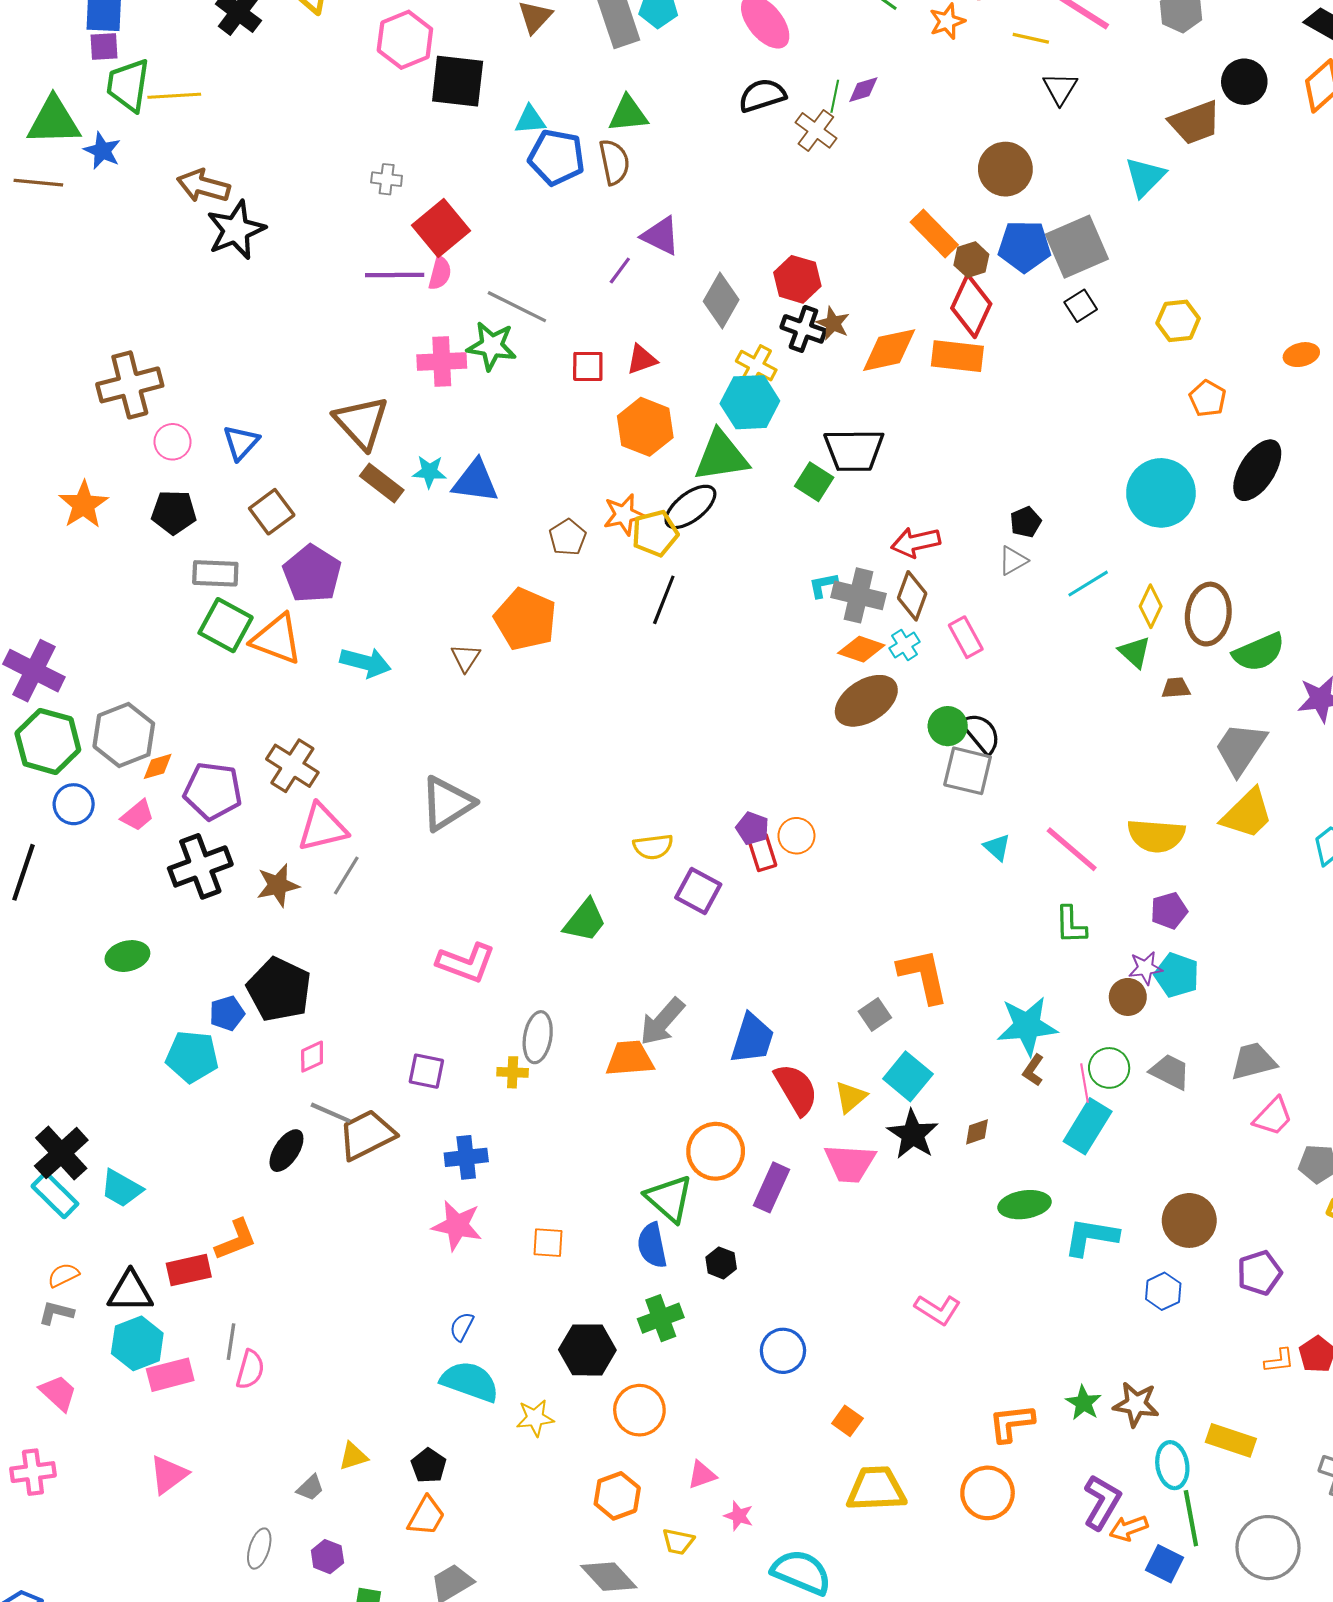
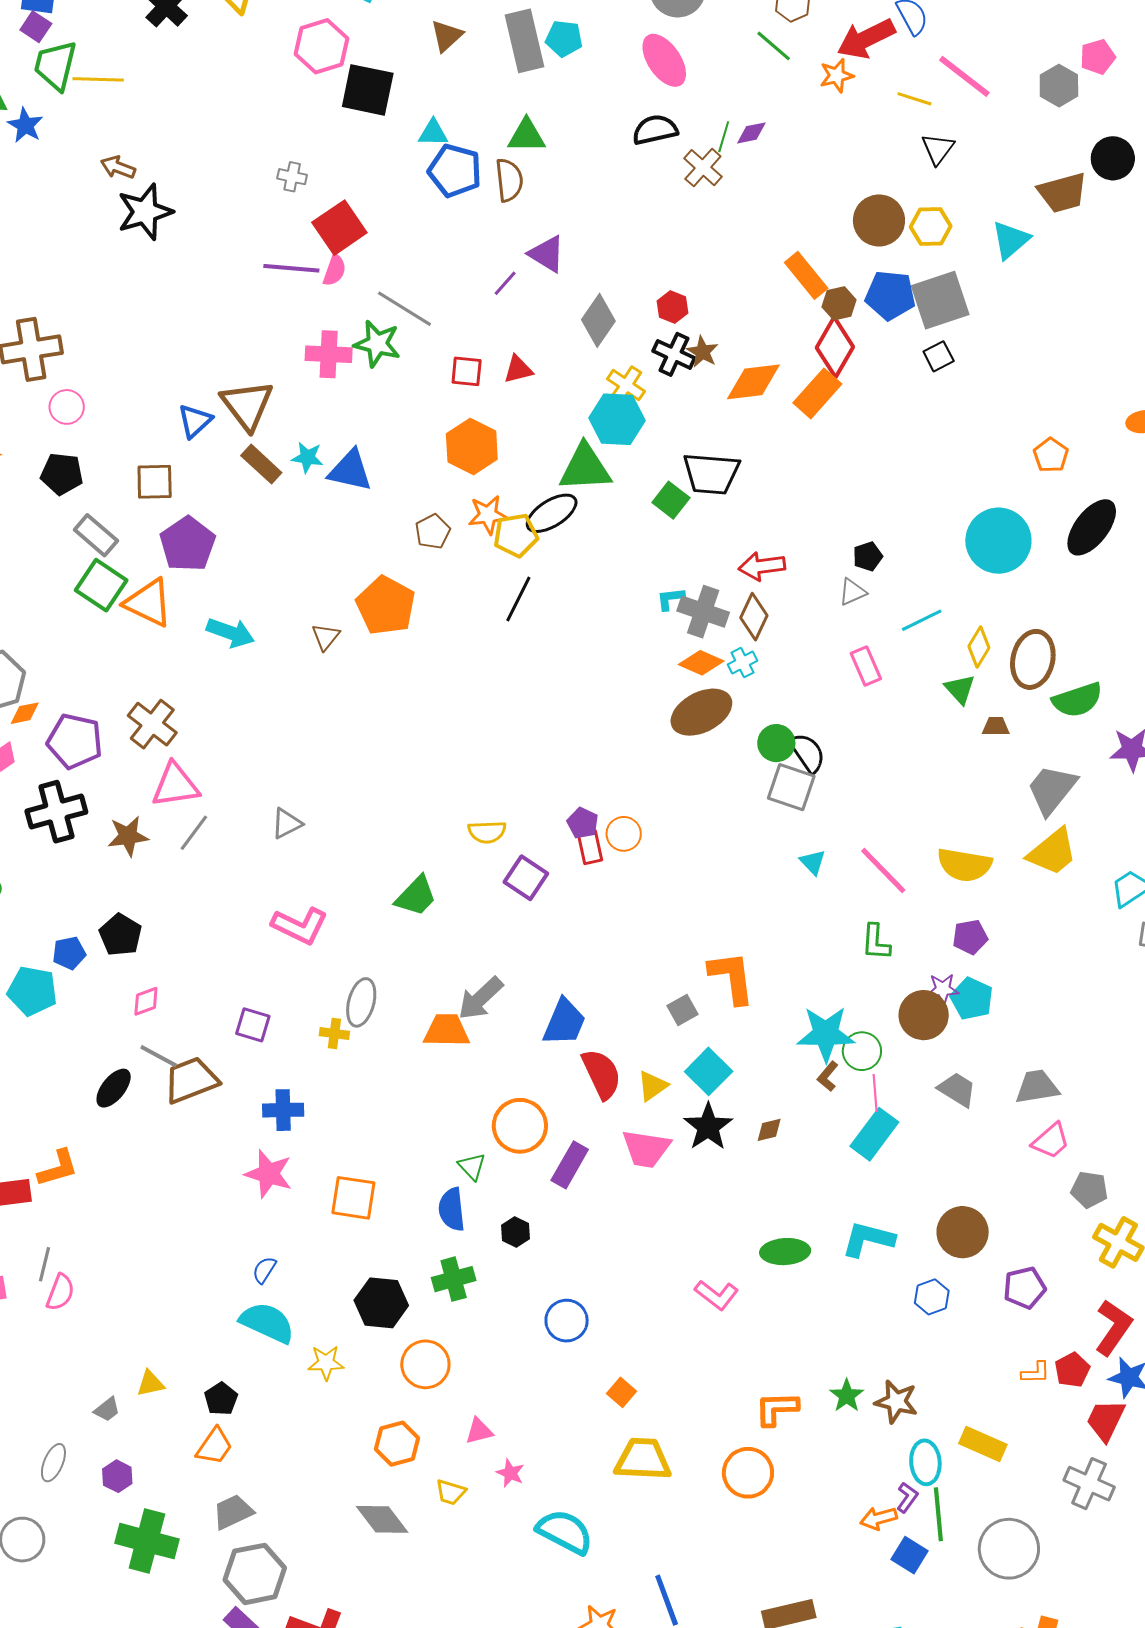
purple square: (104, 47) -> (36, 27), turned 32
brown arrow: (203, 186) -> (118, 167), size x0.7
red hexagon: (797, 279) -> (672, 307), size x0.7
yellow hexagon: (1178, 321) -> (931, 227), moved
orange rectangle: (957, 356) -> (817, 393), turned -60
orange hexagon: (645, 427) -> (472, 447), moved
blue triangle: (241, 443) -> (195, 421), moved
brown square: (272, 512) -> (155, 482), turned 30
gray rectangle: (215, 573) -> (96, 535), turned 33
pink rectangle: (966, 637) -> (866, 666), moved
gray triangle: (447, 803) -> (287, 823), moved, size x0.6
black pentagon: (279, 989) -> (120, 935), size x0.7
brown circle: (1128, 997) -> (924, 1015), size x1.4
green circle: (1109, 1068) -> (862, 1051), moved
green triangle: (669, 1198) -> (472, 1166), size x0.6
green ellipse: (1025, 1205) -> (785, 1252), moved
orange square: (548, 1243) -> (353, 1198), size x1.5
purple L-shape: (1102, 1502) -> (907, 1497), moved, size x0.6

